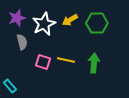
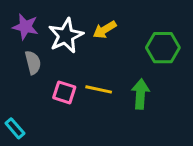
purple star: (17, 18) -> (25, 27), turned 30
green hexagon: (97, 23) -> (163, 48), moved

